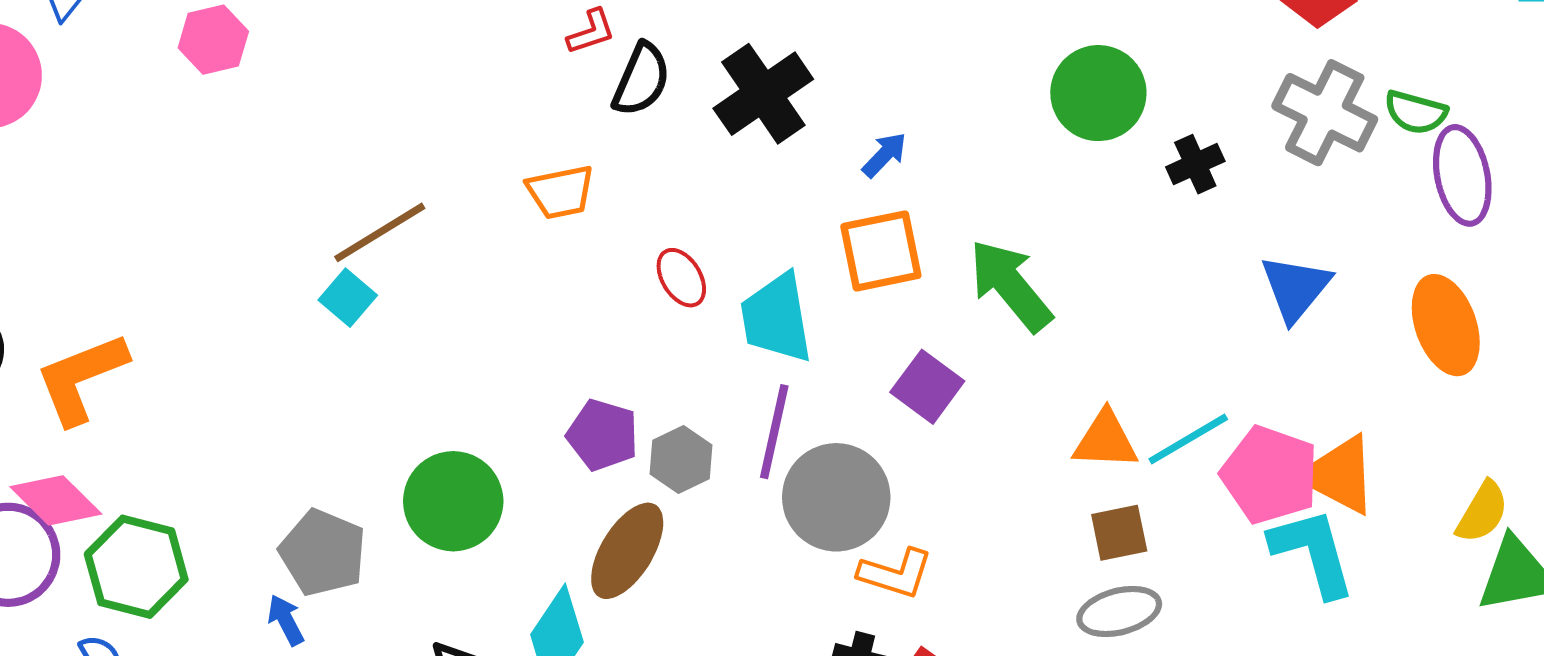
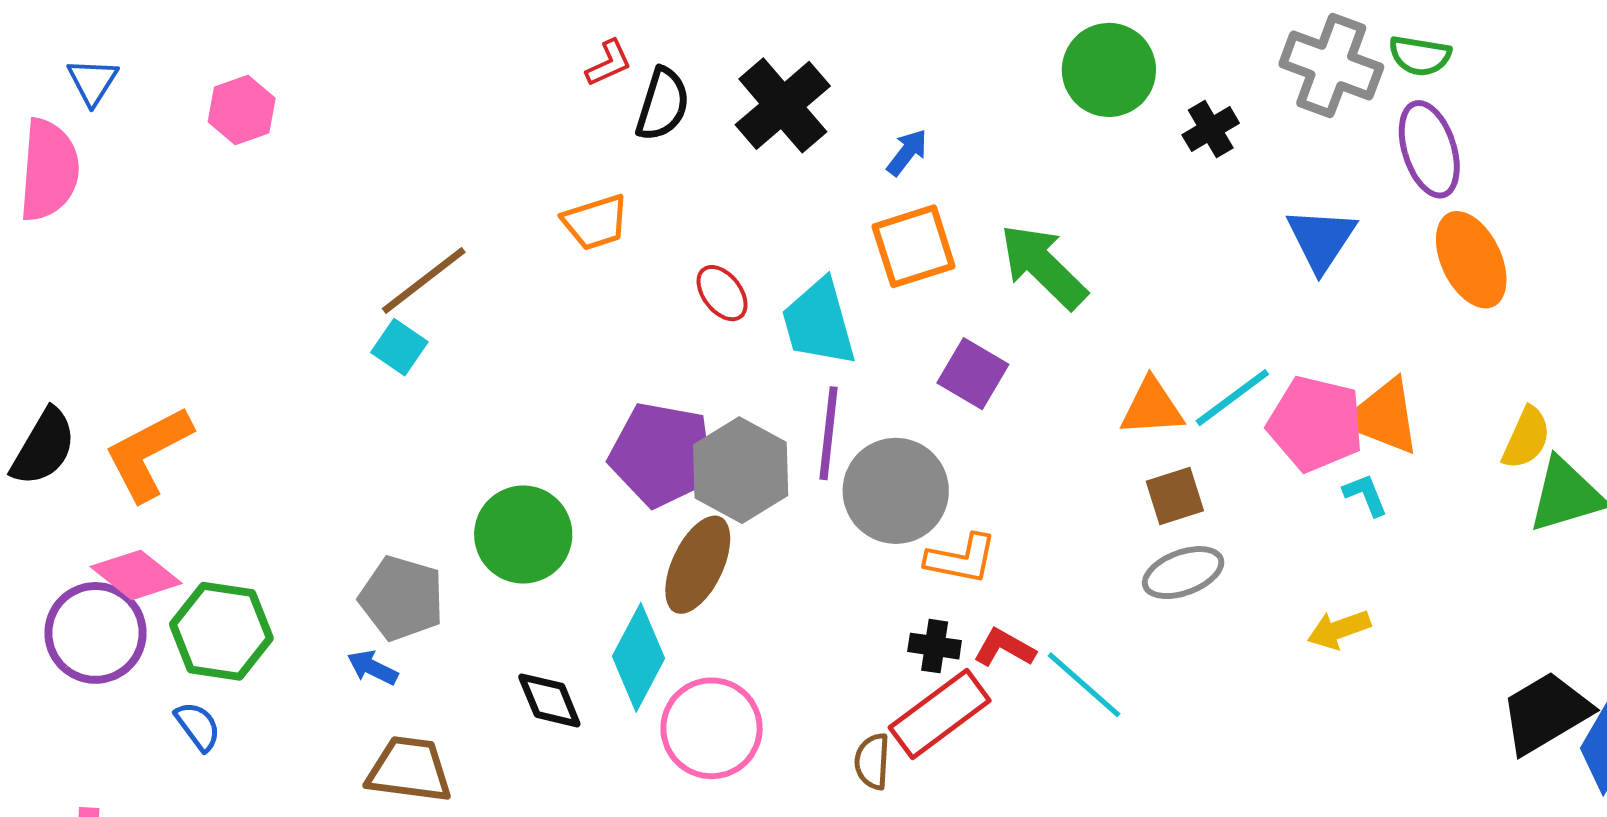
purple ellipse: (1462, 175) -> (1429, 149), moved
purple pentagon: (603, 435) -> (662, 454), size x1.5
gray hexagon: (681, 460) -> (741, 470), size x1.6
cyan L-shape: (1313, 552) -> (1365, 495), size x0.5
blue arrow: (286, 620) -> (373, 668), turned -30

